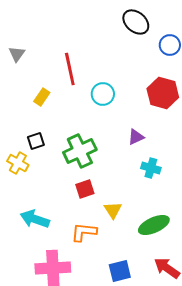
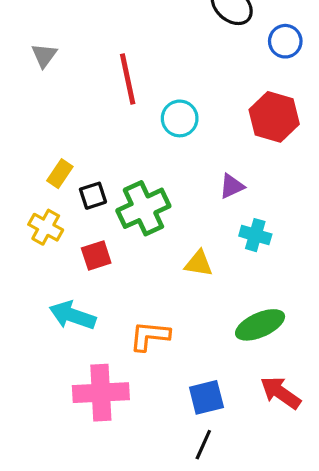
yellow rectangle: (42, 97) -> (60, 174), moved
black square: (36, 141) -> (93, 196), moved
red square: (85, 189) -> (96, 256), moved
yellow triangle: (113, 210) -> (199, 263), moved, turned -48

